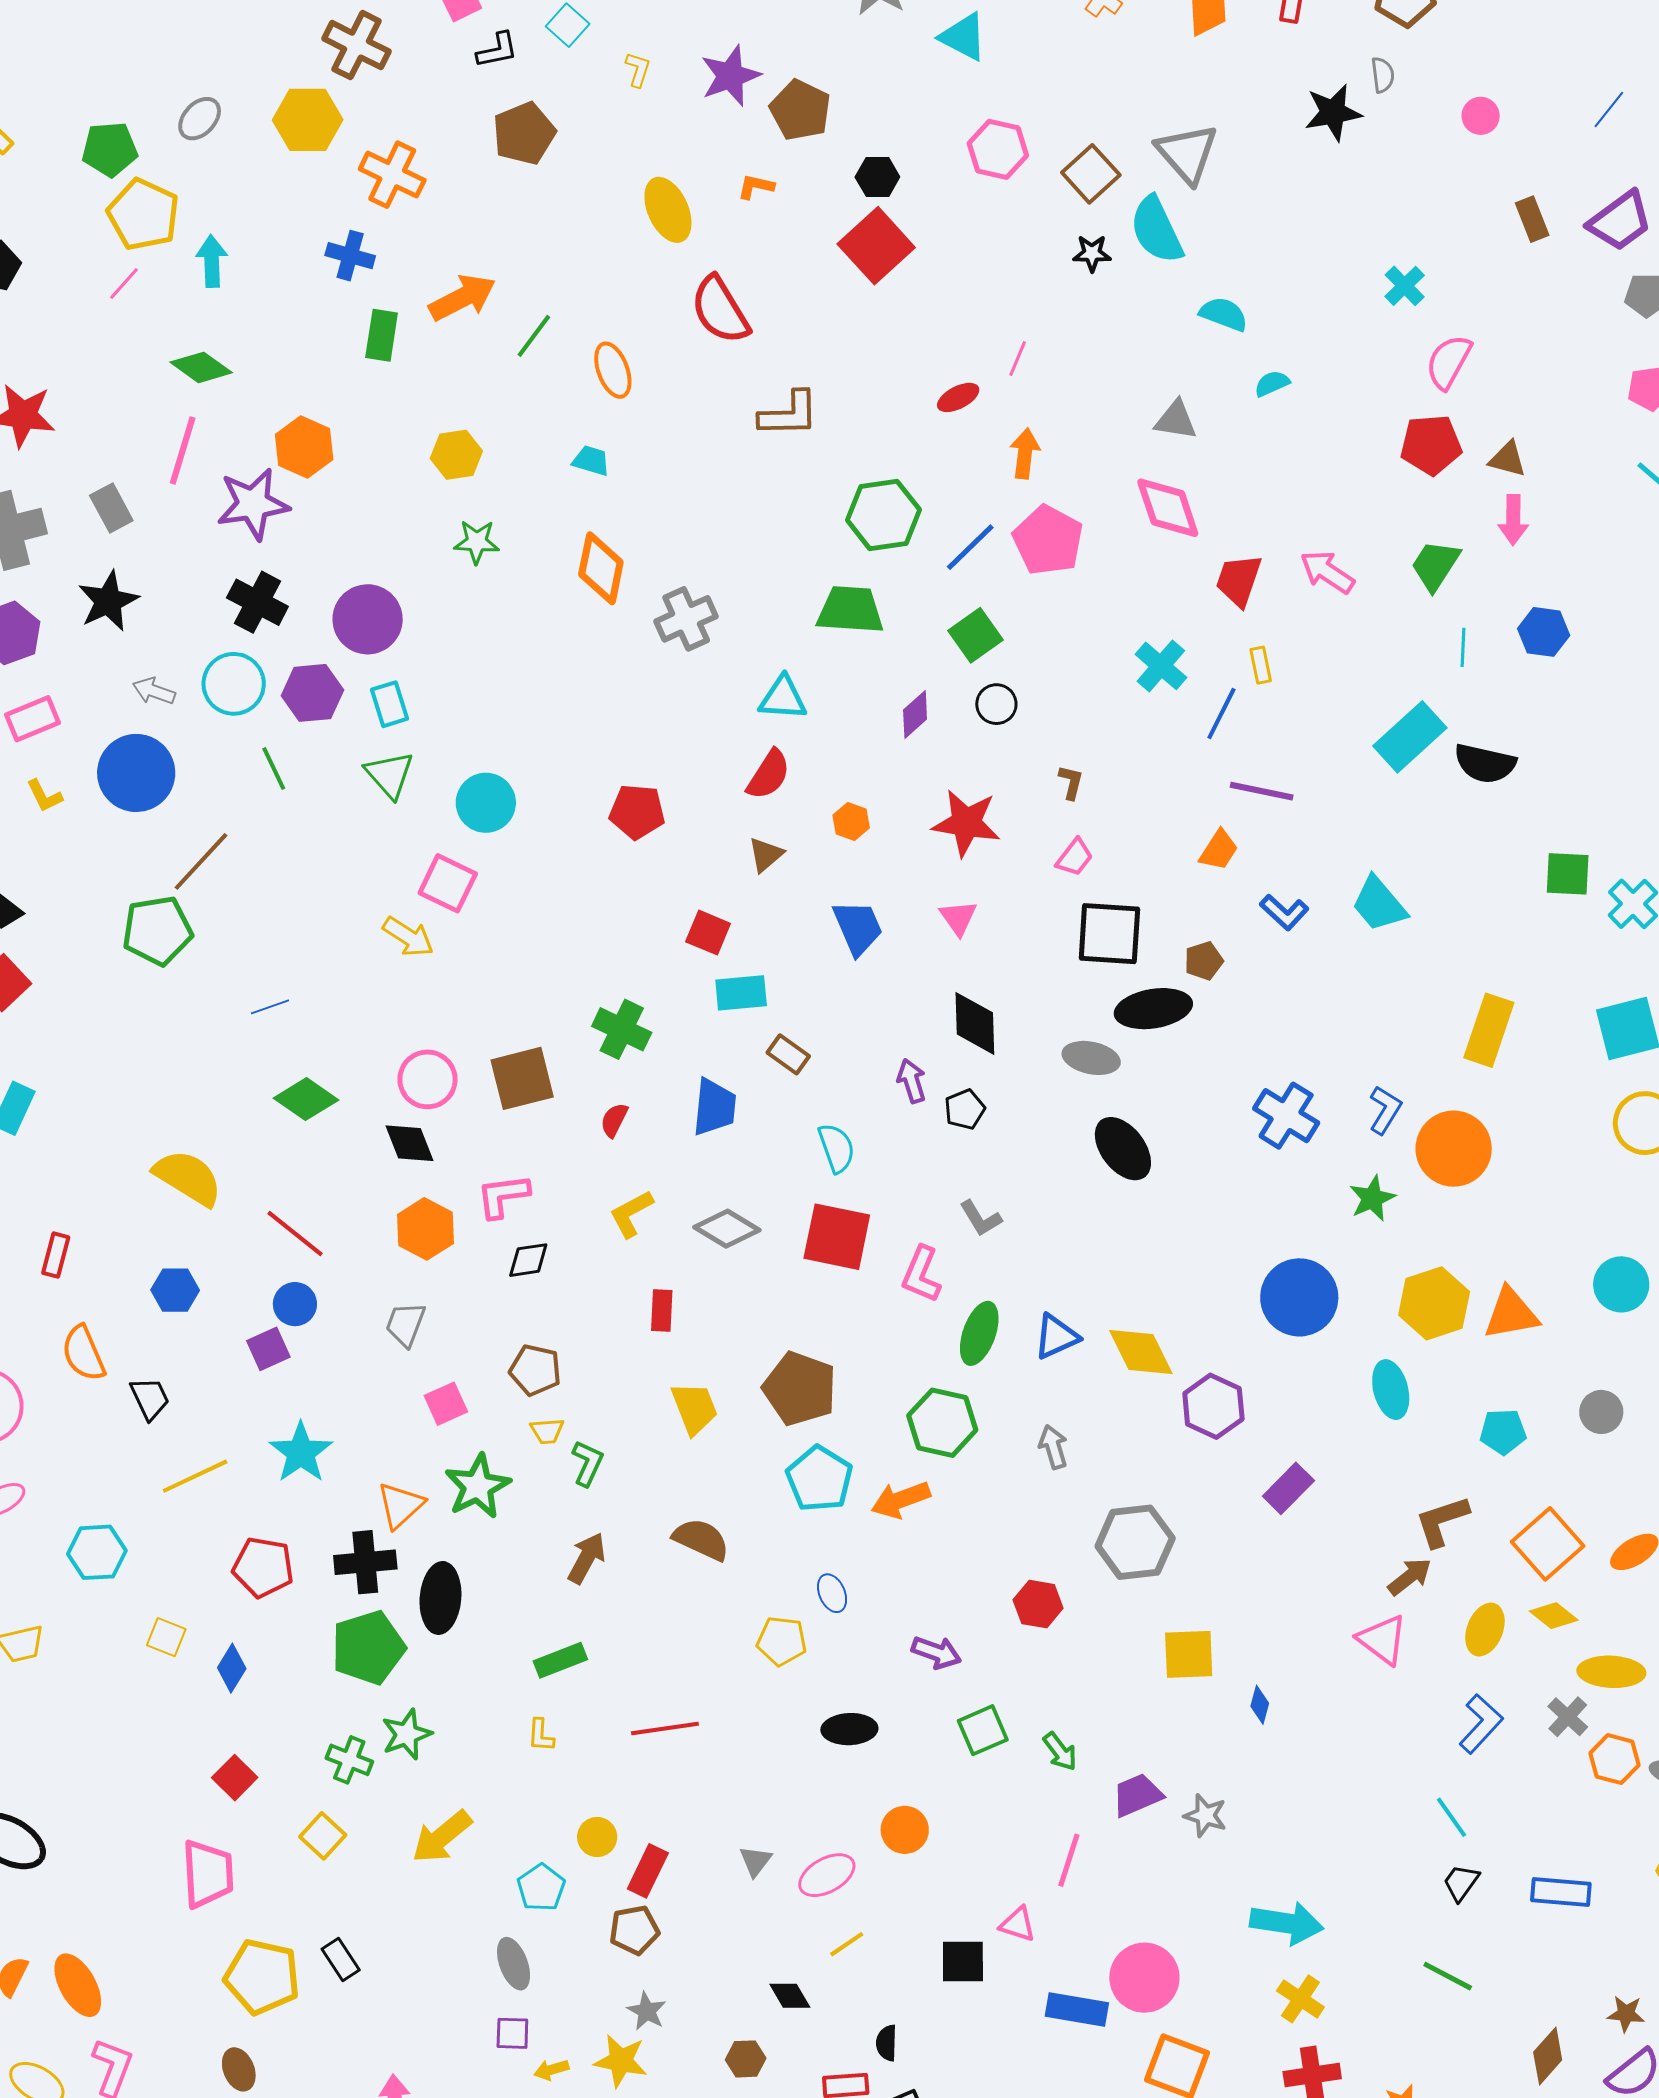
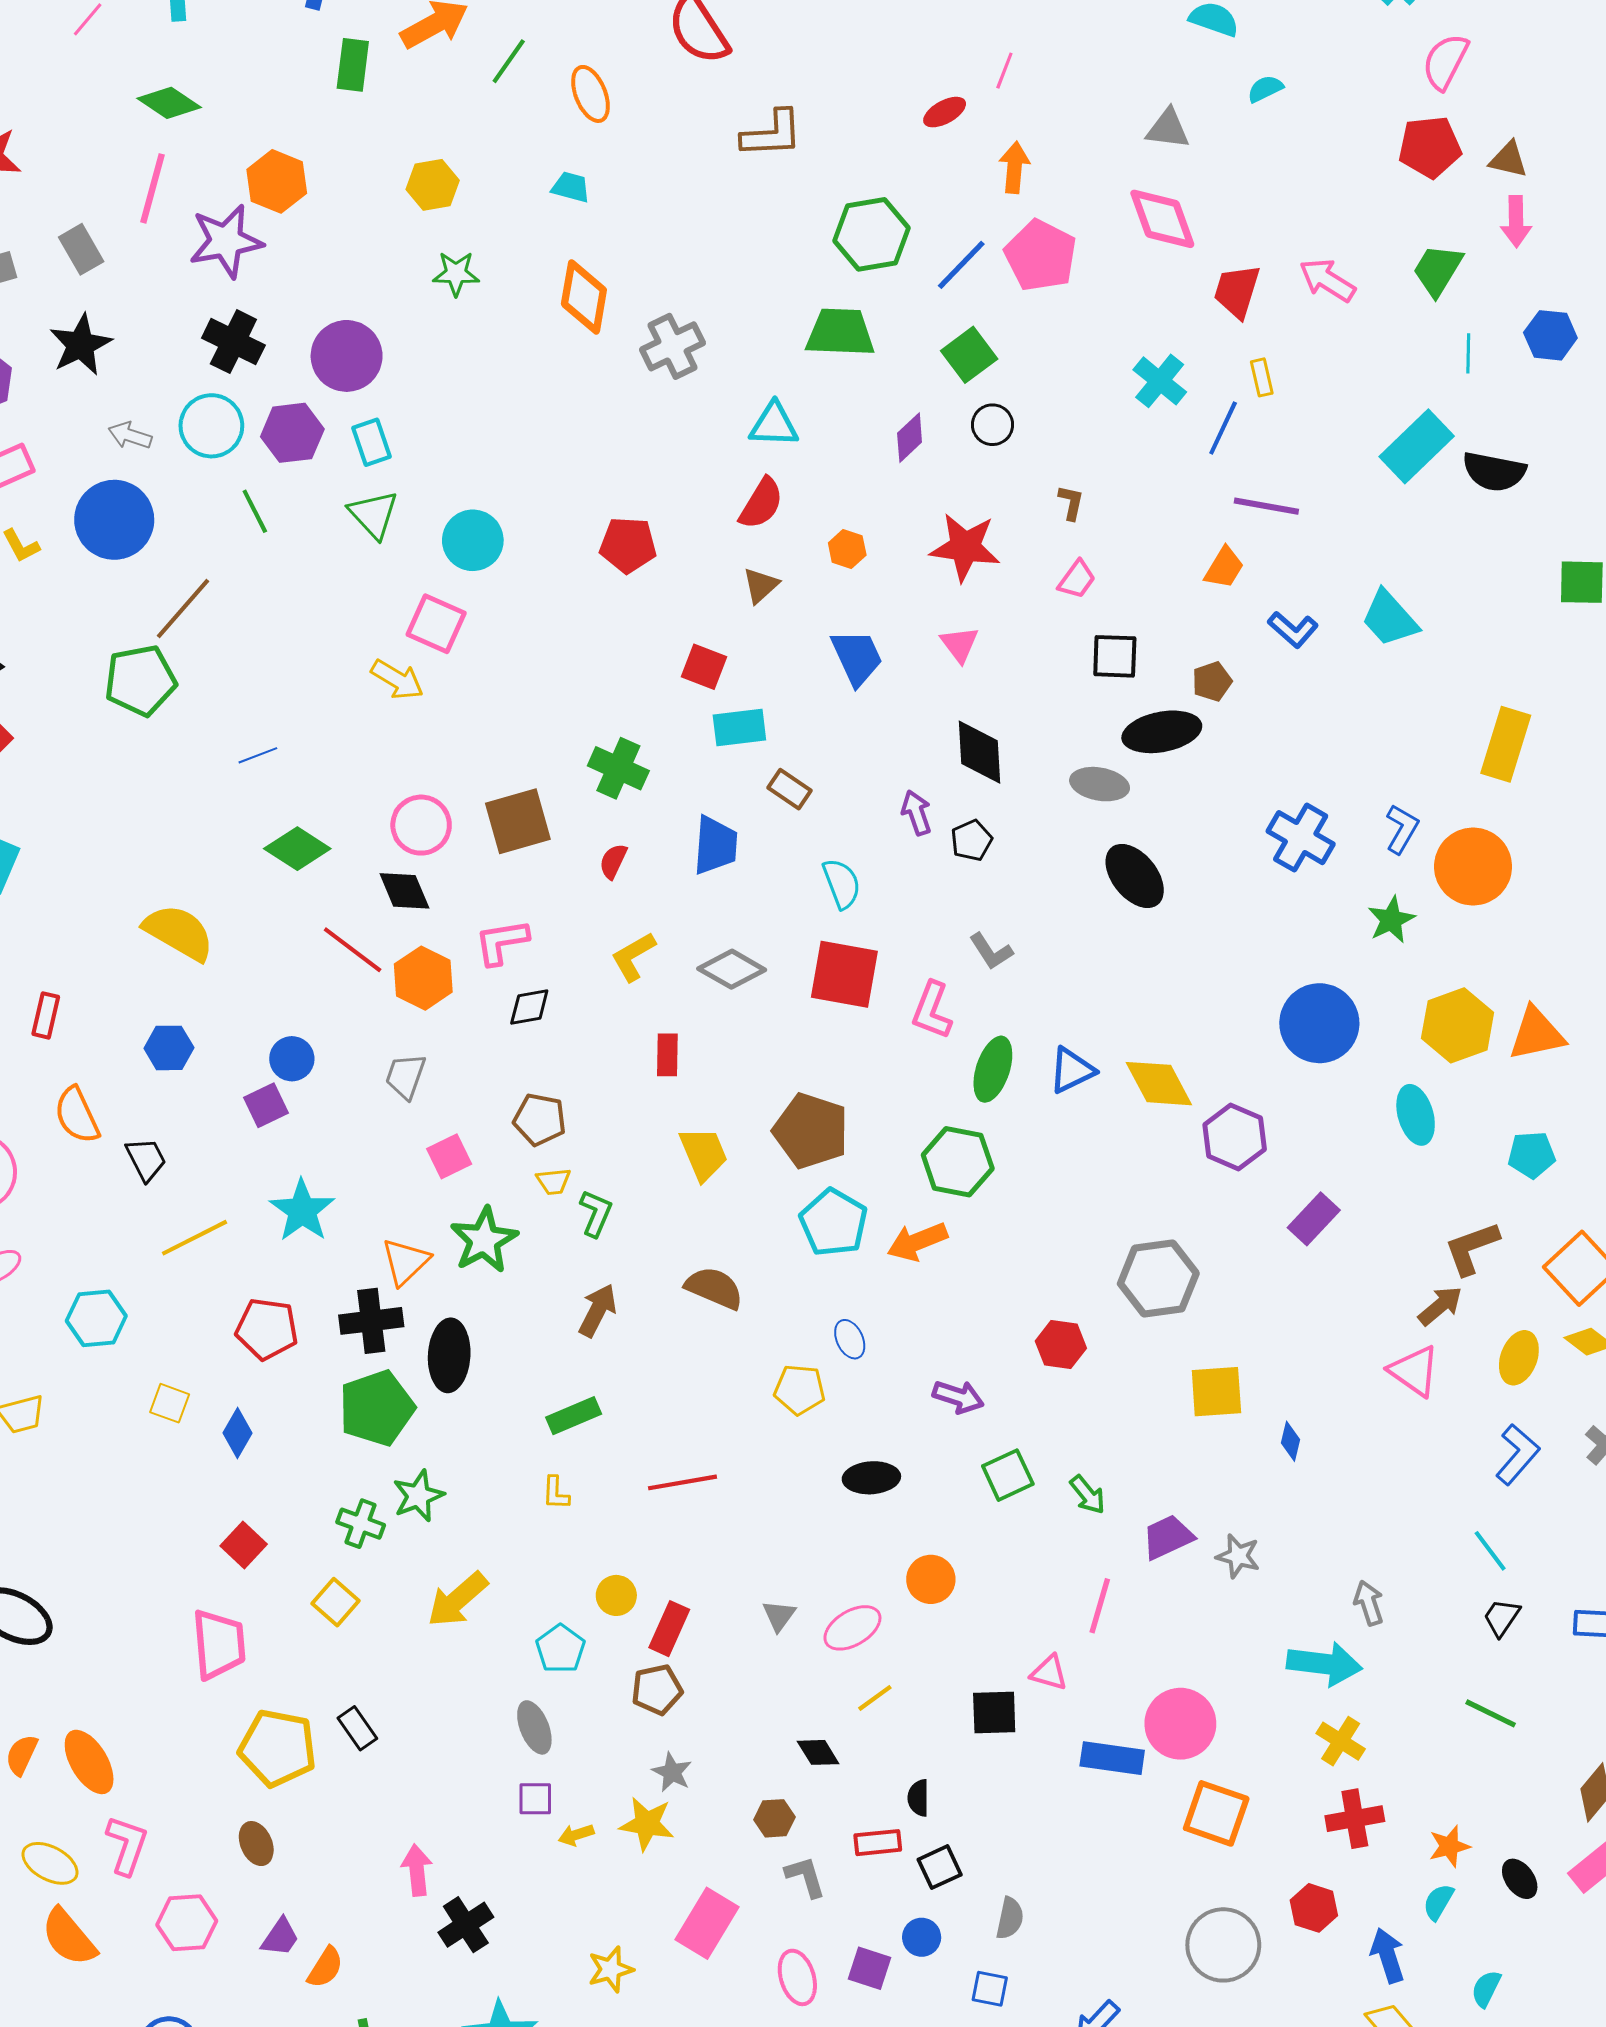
black square: (1109, 934) -> (1115, 656), size x0.7
red line: (295, 1234) -> (353, 950), moved
gray arrow: (1053, 1447) -> (1369, 1603), moved

